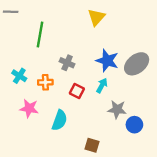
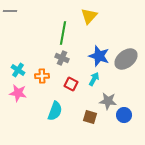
green line: (40, 35) -> (63, 33), moved
pink star: (29, 108) -> (18, 93), moved
brown square: (92, 145) -> (90, 117), moved

